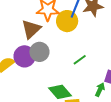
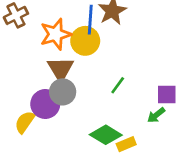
brown triangle: (31, 29) -> (61, 69), moved
green arrow: (100, 90) -> (156, 115), turned -136

